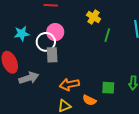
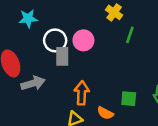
pink circle: (55, 32) -> (83, 40), moved
cyan star: (22, 34) -> (28, 19), moved
orange arrow: (69, 84) -> (82, 93), turned 102

